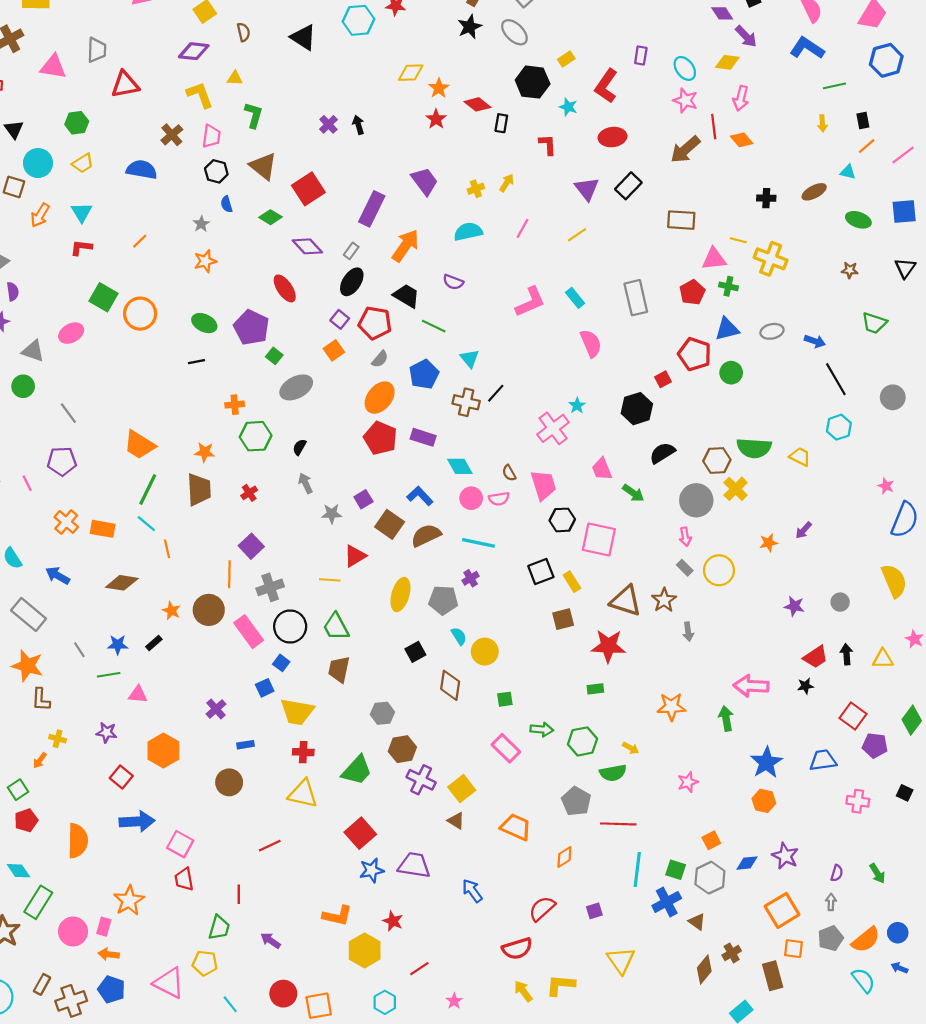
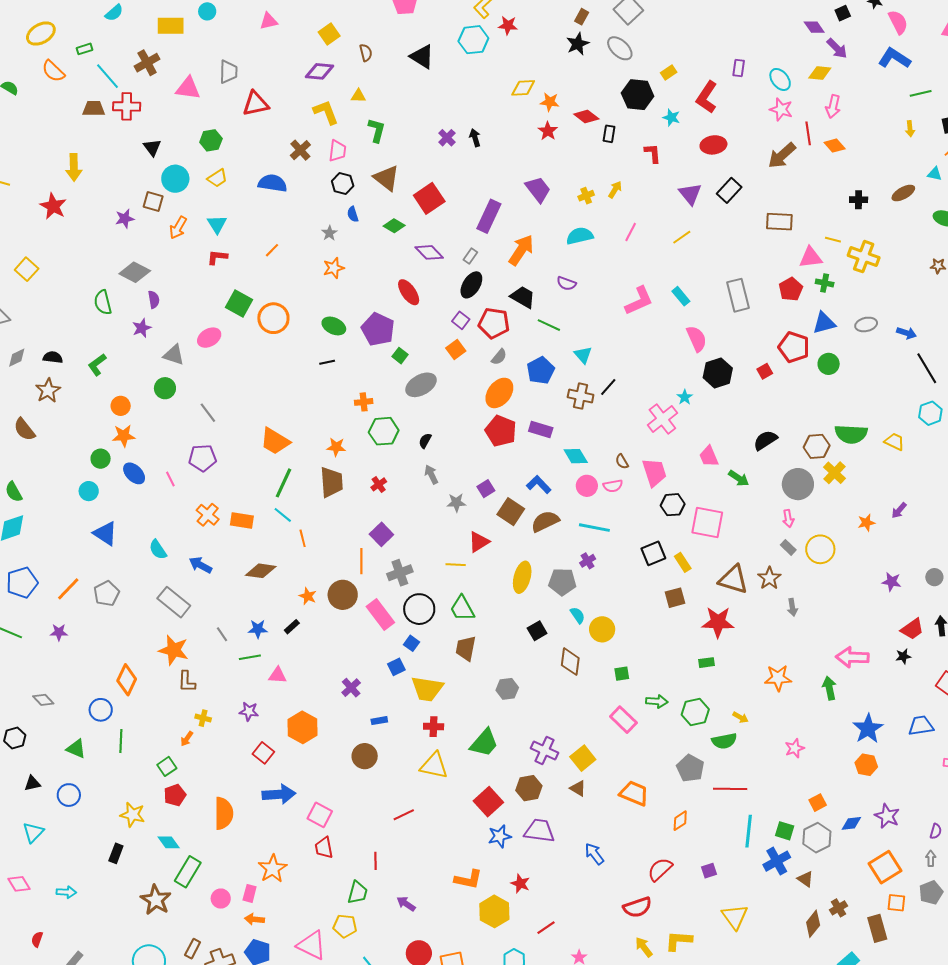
orange star: (439, 88) -> (550, 102), turned -30
black hexagon: (637, 409) -> (718, 373), moved
brown hexagon: (402, 749) -> (529, 788), moved
pink circle: (73, 932) -> (221, 899), size x0.7

